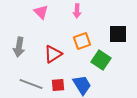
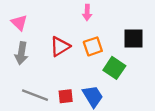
pink triangle: (41, 12) -> (19, 23), moved
red triangle: (53, 54) -> (60, 46), moved

